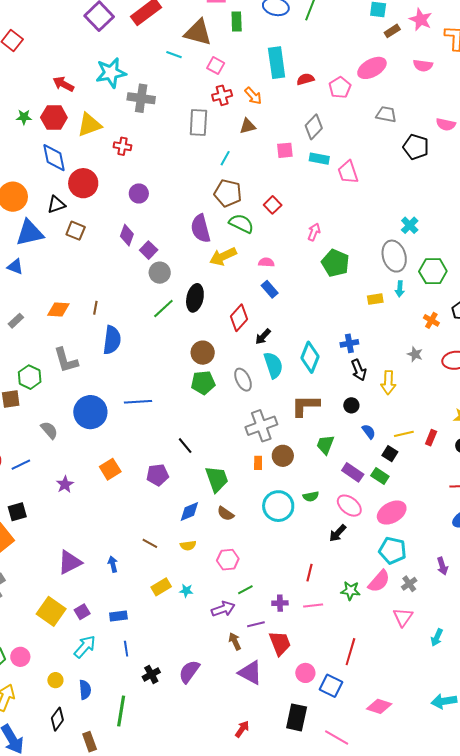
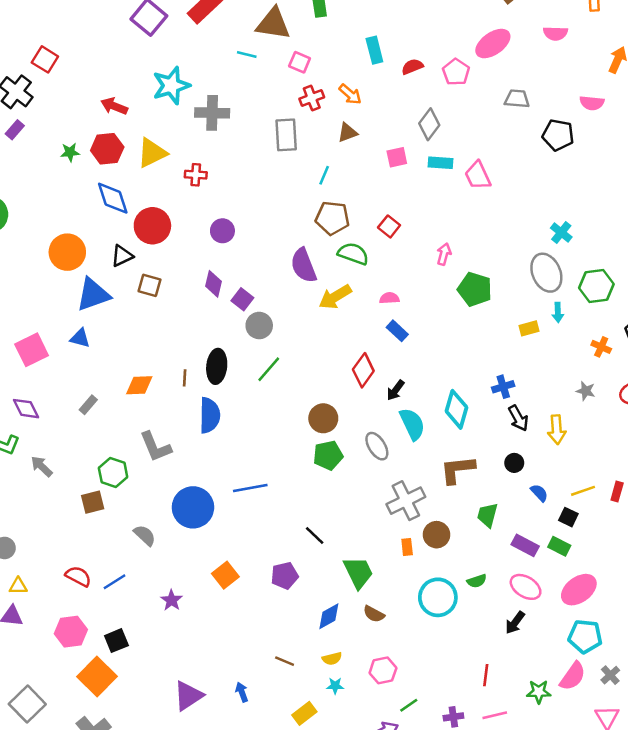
cyan rectangle: (277, 63) -> (374, 50), size x0.7
black ellipse: (195, 298) -> (217, 366), moved
cyan star: (186, 591) -> (335, 686), moved

